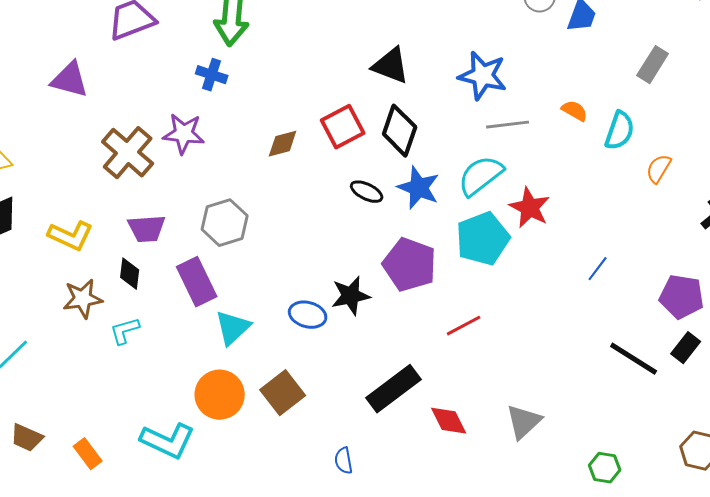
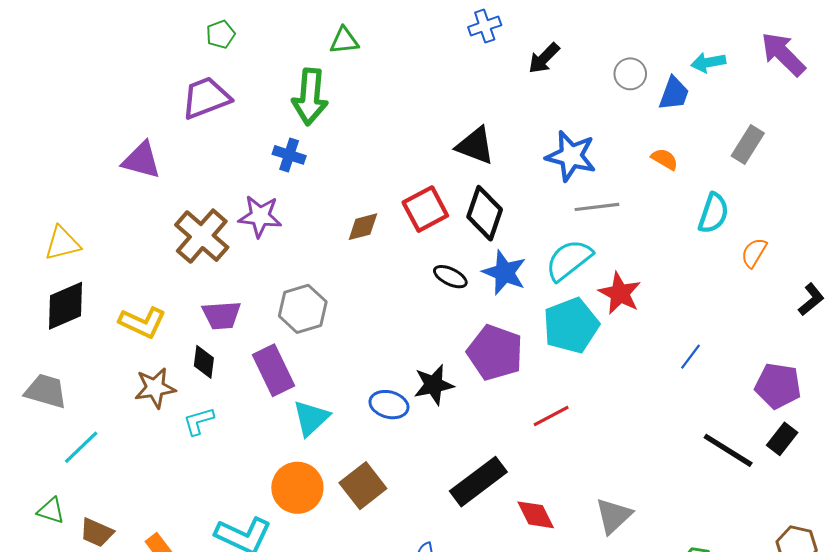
orange semicircle: (575, 111) -> (665, 159), moved

